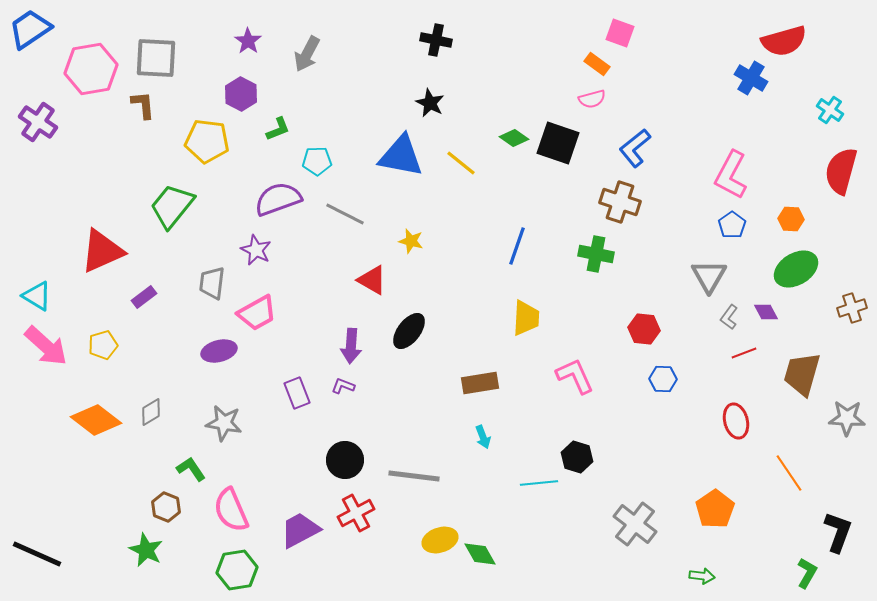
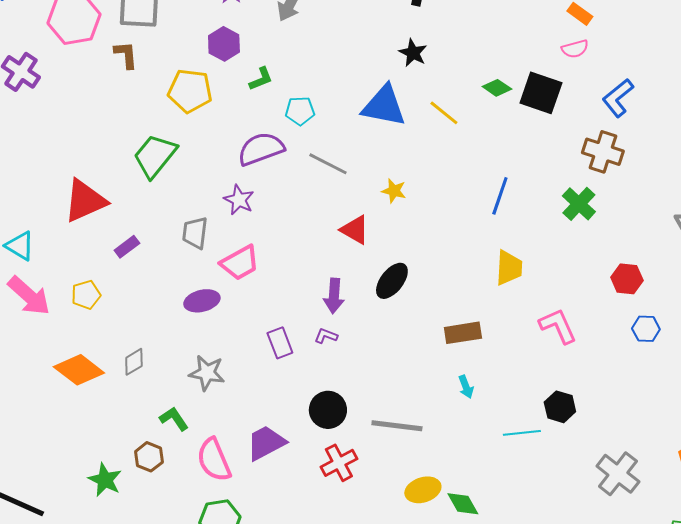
green cross: (596, 254) -> (579, 204), turned 32
purple trapezoid: (300, 530) -> (266, 443), moved
green star: (146, 550) -> (105, 480), moved

